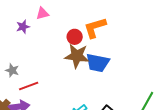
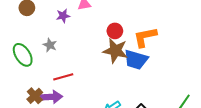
orange L-shape: (95, 28) -> (145, 37), moved
gray star: (12, 70) -> (50, 45), moved

